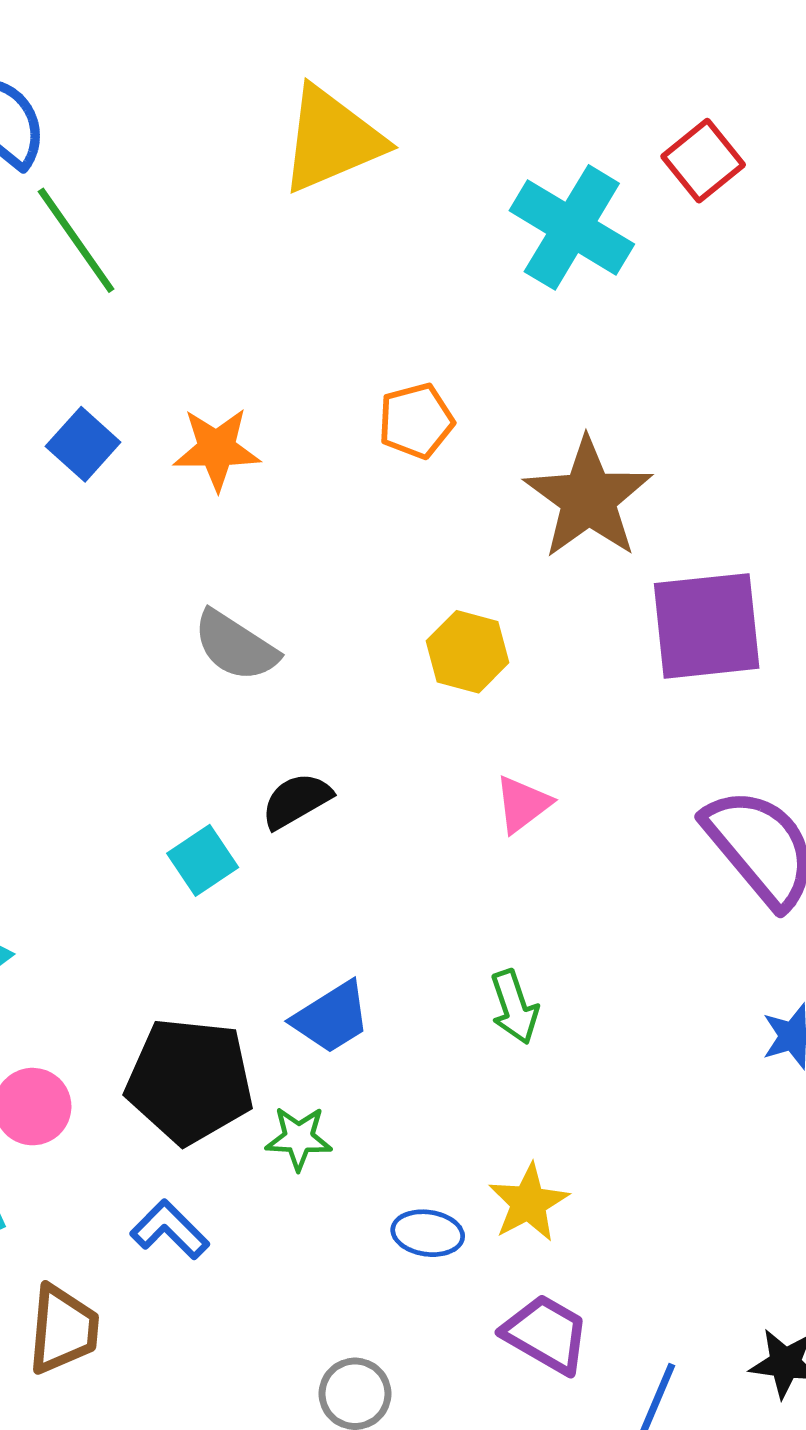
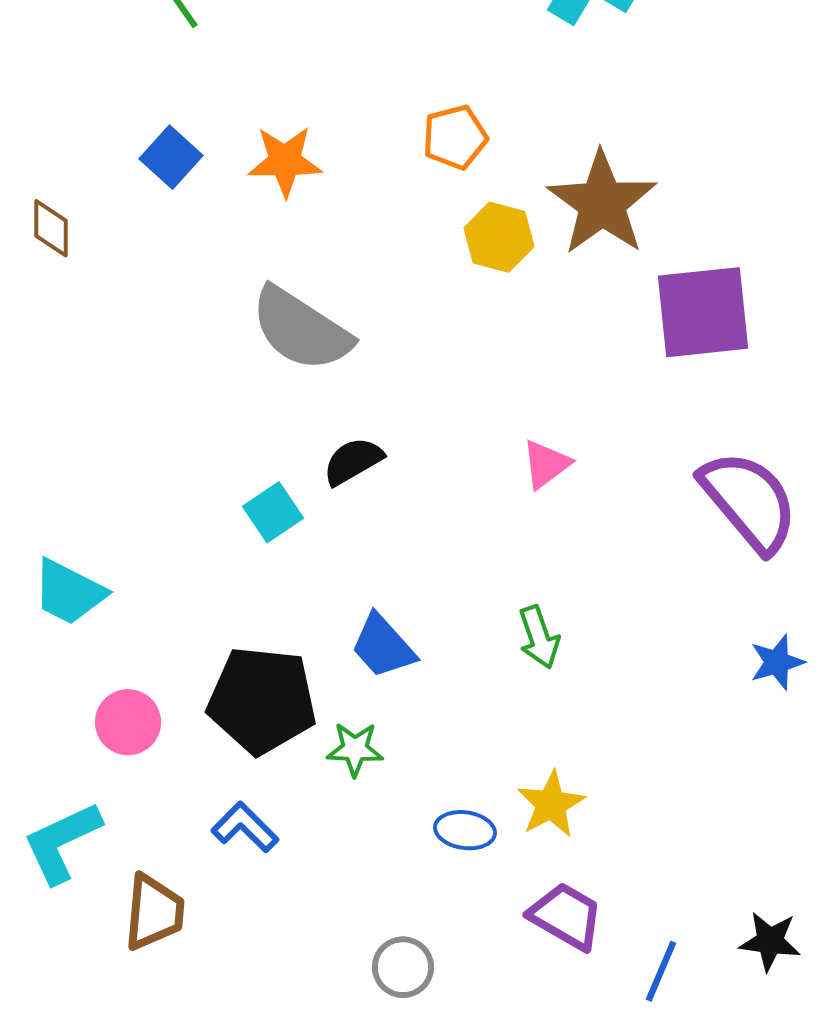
gray semicircle: (235, 646) -> (301, 329), size x1.4
yellow hexagon: (468, 652) -> (499, 237), moved
blue trapezoid: (332, 1017) -> (383, 646), turned 80

